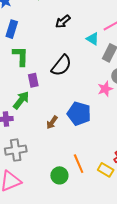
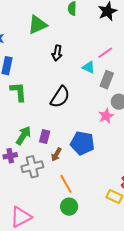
black arrow: (63, 21) -> (57, 53), turned -35
purple rectangle: (33, 80) -> (45, 137), moved, turned 32
gray cross: (16, 150) -> (32, 167), moved
orange line: (79, 164) -> (66, 184), moved

